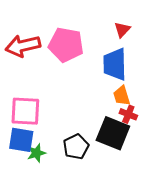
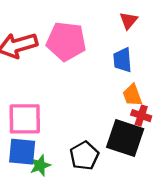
blue trapezoid: (115, 64) -> (123, 60), size x0.7

